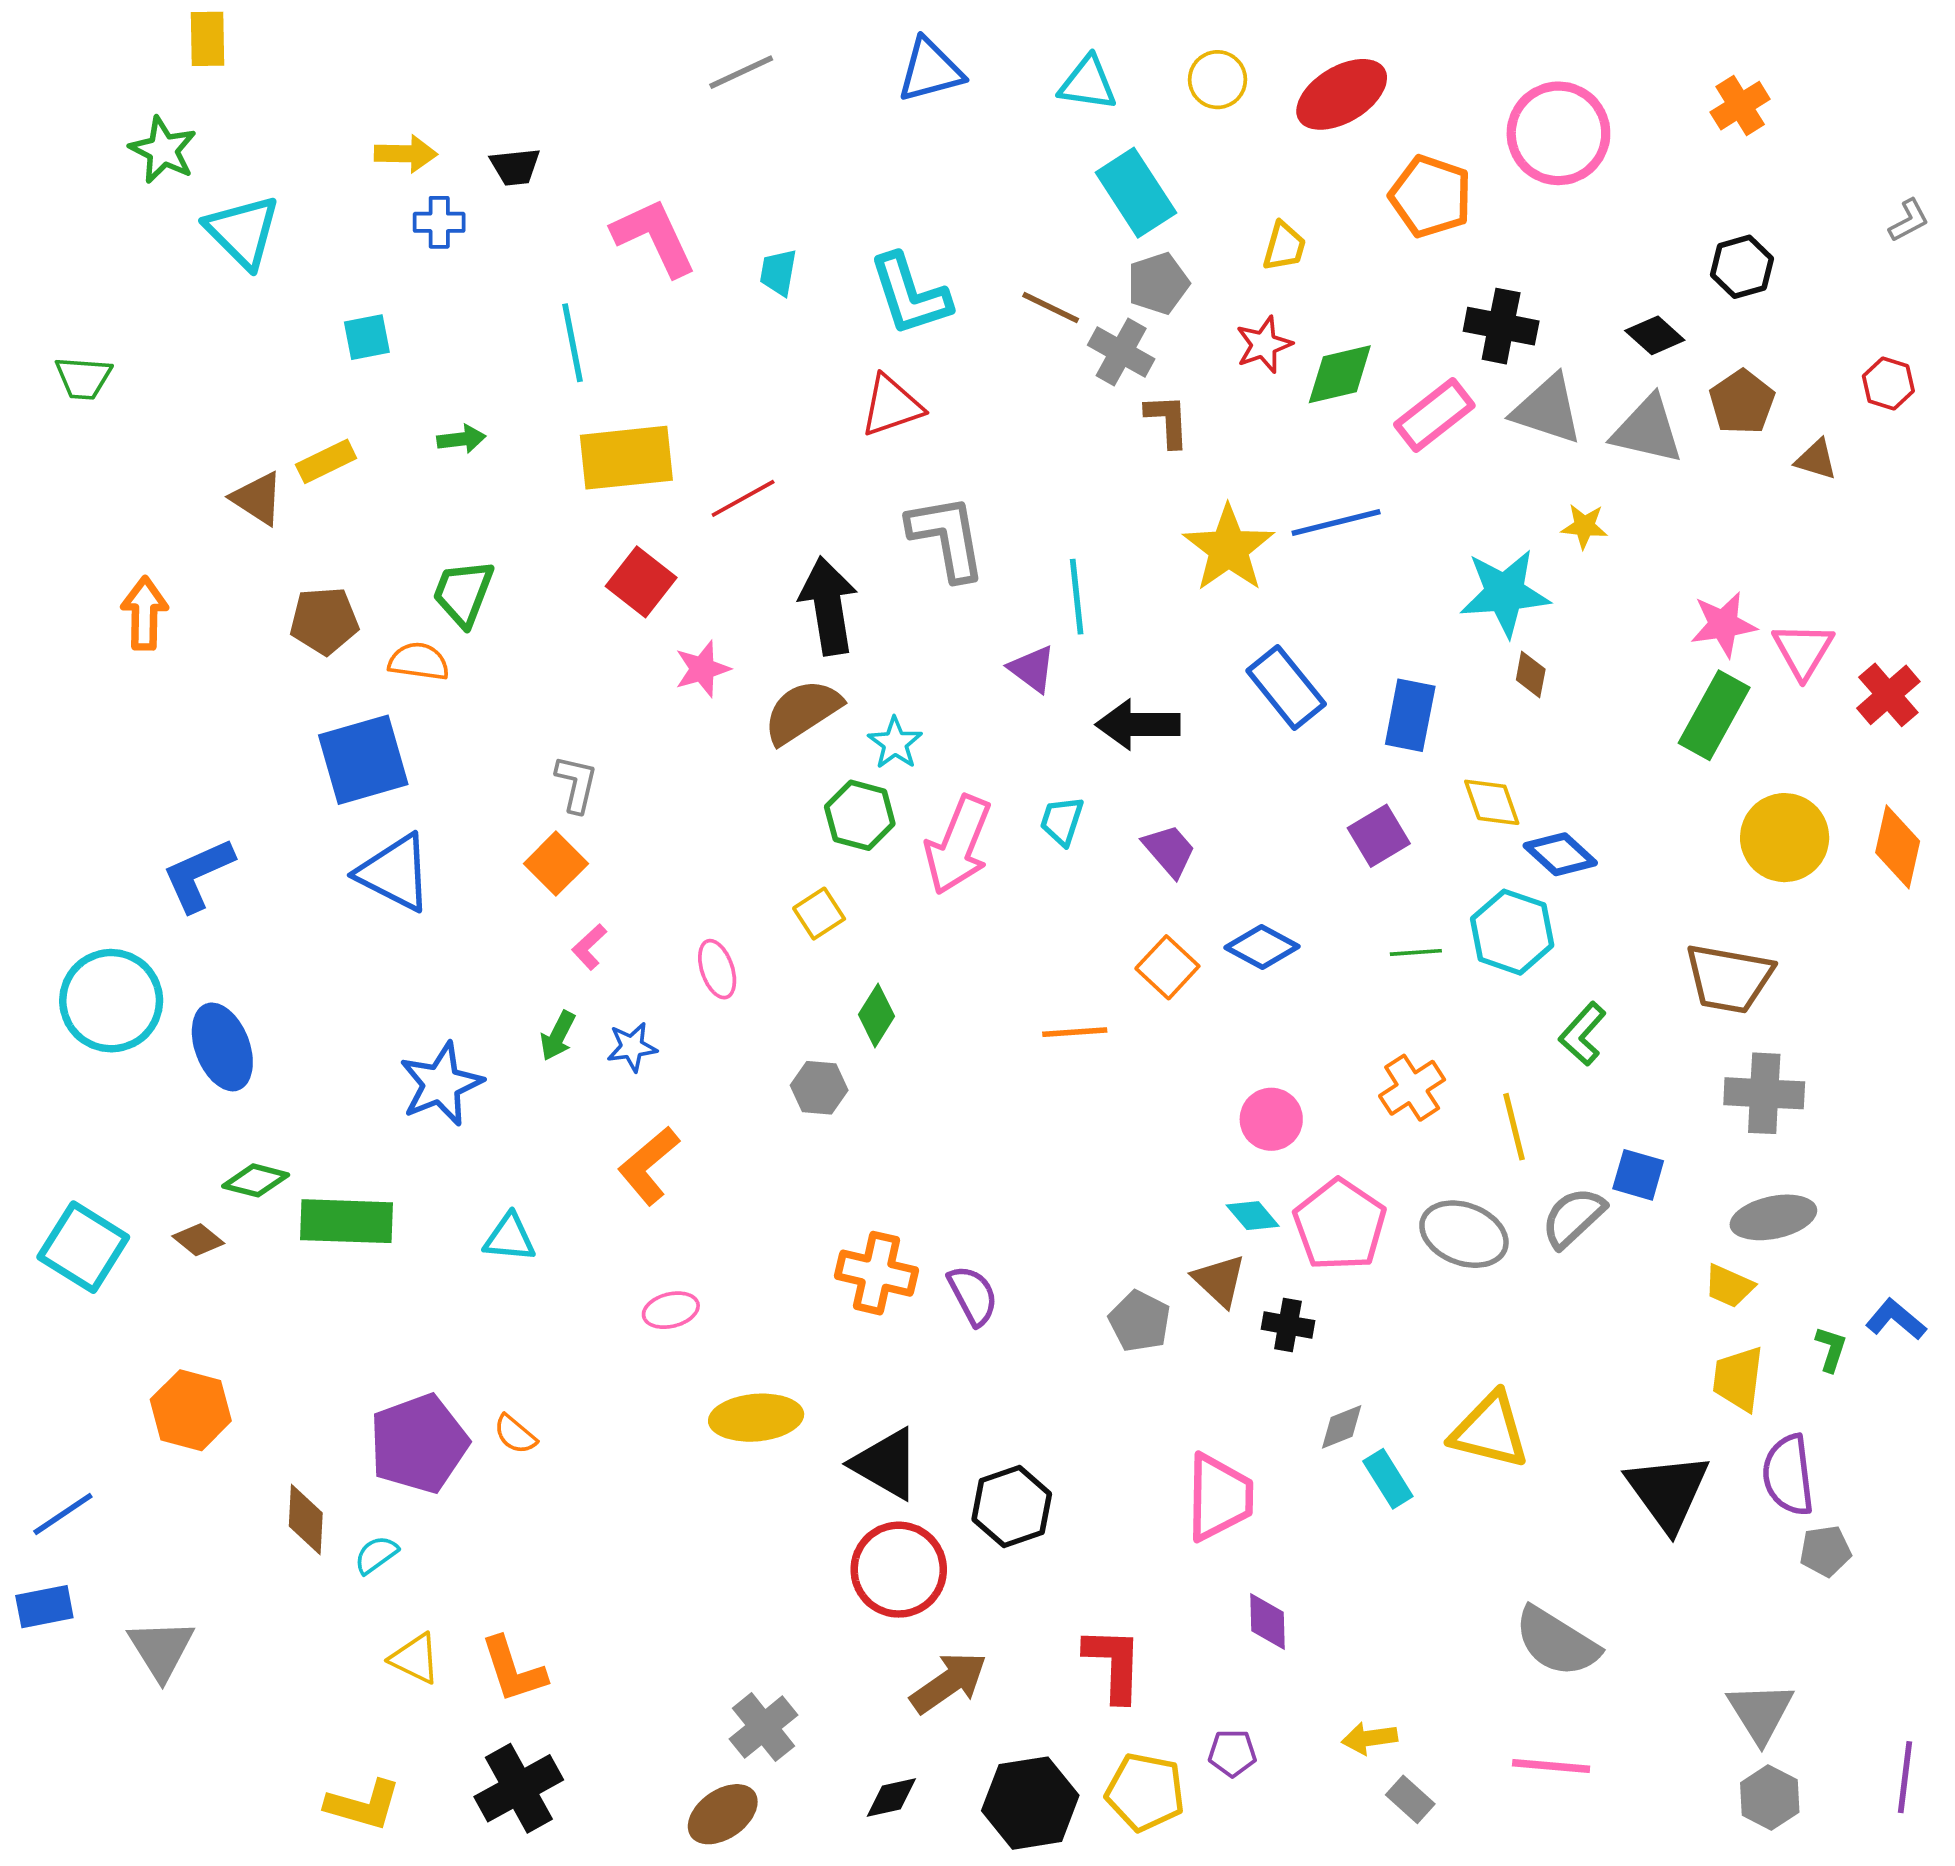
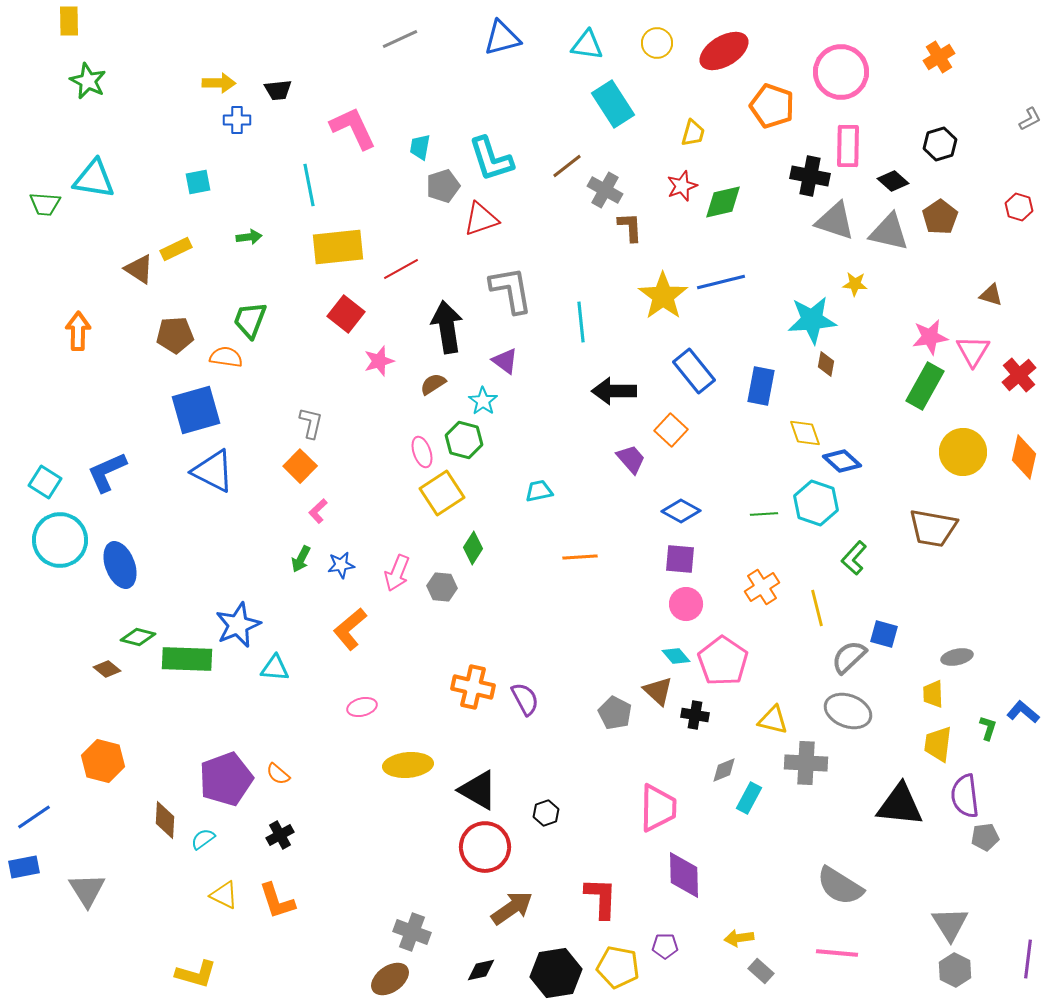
yellow rectangle: (207, 39) -> (69, 21), moved
cyan triangle: (243, 232) -> (94, 179), moved, turned -36
gray pentagon: (1158, 283) -> (443, 186), moved
brown line: (1051, 308) -> (567, 166), turned -64
pink rectangle: (1434, 415) -> (848, 146), moved, turned -51
brown triangle: (1816, 460) -> (991, 295), moved
purple triangle: (1032, 669) -> (505, 361), moved
brown semicircle: (802, 712) -> (433, 384), size x0.6
cyan trapezoid: (1062, 821) -> (539, 491), moved, turned 60
purple square: (1379, 836) -> (680, 559), moved, turned 36
pink arrow: (958, 845) -> (397, 573), moved, size x0.7
yellow square: (819, 914) -> (442, 493), size x1.6
orange square: (1167, 967) -> (671, 430), moved
pink ellipse: (717, 969) -> (422, 452), moved
blue star: (441, 1084) -> (238, 625), moved
gray cross: (1764, 1093) -> (806, 763), moved
gray ellipse: (1773, 1217) -> (957, 657), size x0.7
gray ellipse: (1464, 1234) -> (848, 711), moved
cyan square: (83, 1247) -> (45, 482), moved, size x0.7
yellow trapezoid: (1729, 1286) -> (933, 694), turned 64
yellow triangle: (1490, 1431) -> (773, 720), moved, size x0.7
cyan rectangle: (1388, 1479) -> (749, 798), turned 60
black triangle: (1668, 1492) -> (900, 805), turned -48
black hexagon: (1012, 1507) -> (546, 813), size x0.6
purple diamond: (1268, 1621) -> (684, 875), size x1.5
gray cross: (763, 1727) -> (412, 932), turned -30
black cross: (519, 1788) -> (280, 835), moved, size x0.6

